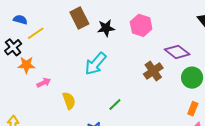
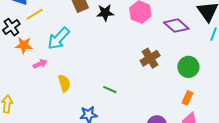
purple diamond: (177, 52) -> (176, 26), moved
cyan arrow: (96, 64) -> (58, 38), moved
green line: (115, 104) -> (110, 90), turned 64

